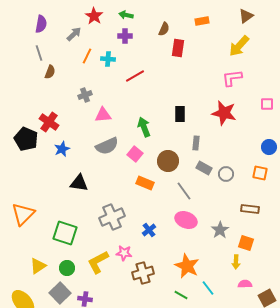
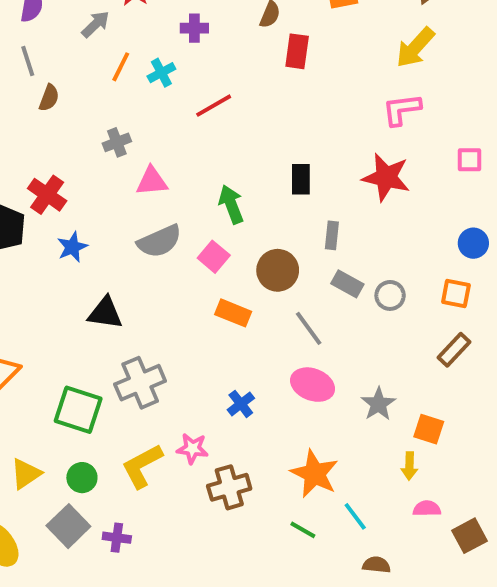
cyan cross: (108, 59) -> (161, 73), turned -32
brown rectangle: (250, 209) -> (454, 350), moved, turned -54
gray cross: (112, 217) -> (140, 383), moved

